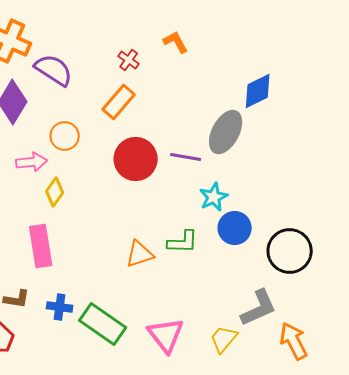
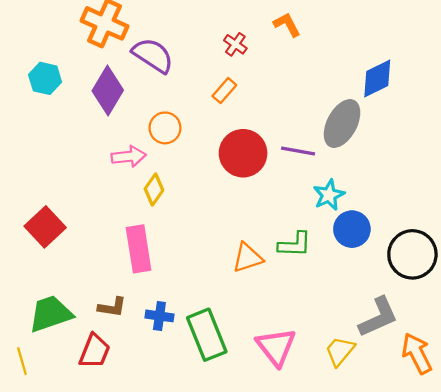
orange rectangle: (119, 102) -> (224, 91), size x0.7
green rectangle: (103, 324) -> (207, 335), turned 33

